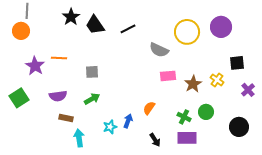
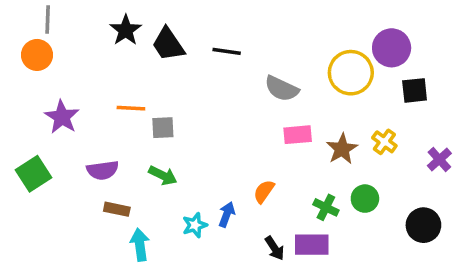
black line: (128, 29) -> (227, 51), turned 35
yellow circle: (187, 32) -> (351, 73), moved
orange line: (59, 58) -> (131, 108), moved
black square: (237, 63) -> (415, 90), moved
green arrow: (92, 99) -> (163, 175), turned 56
purple rectangle: (187, 138) -> (312, 245), moved

